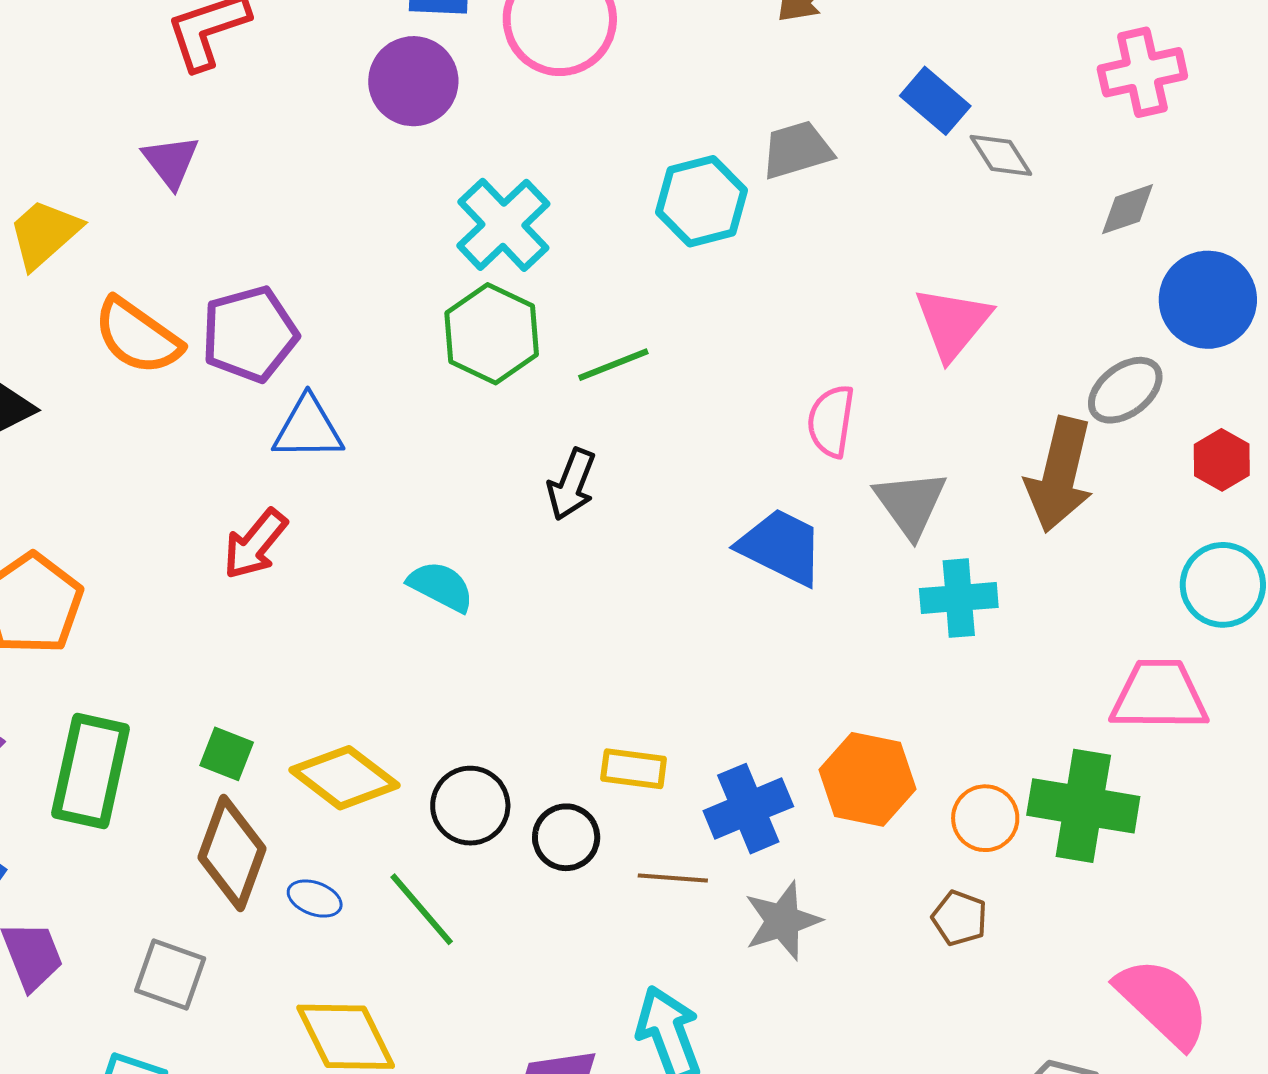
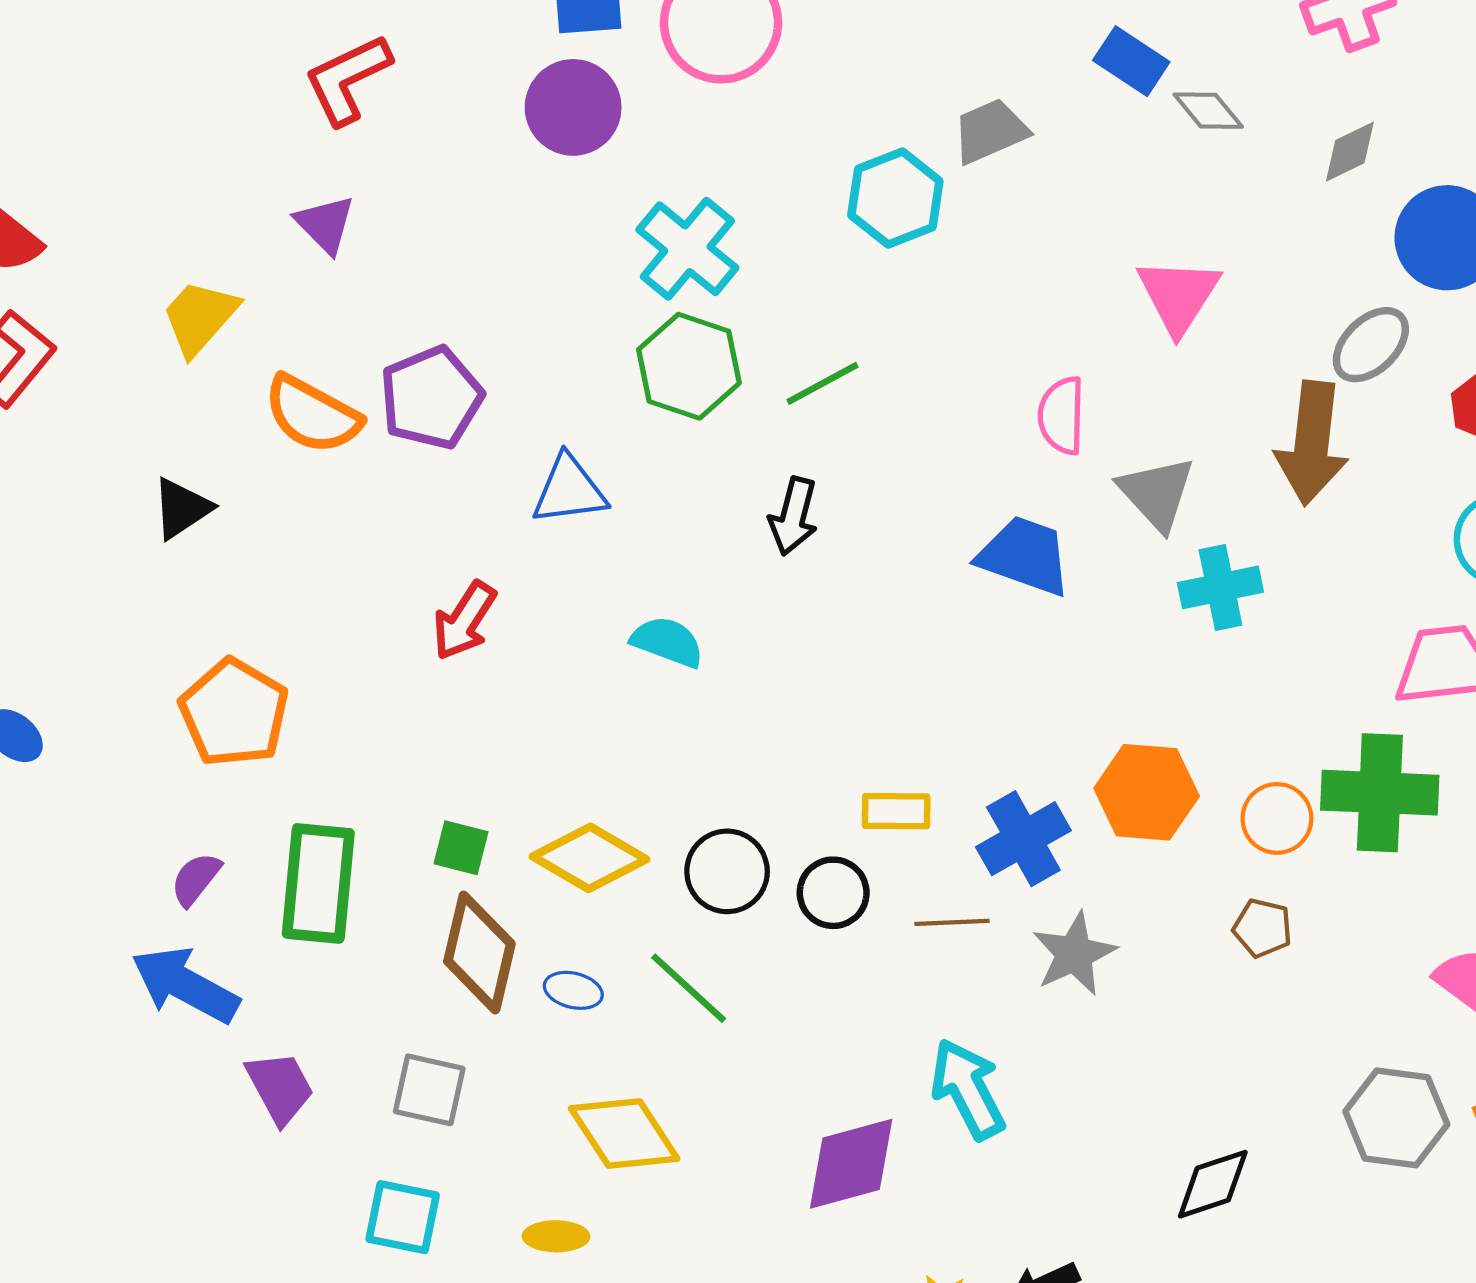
blue triangle: (308, 428) -> (569, 490), moved

